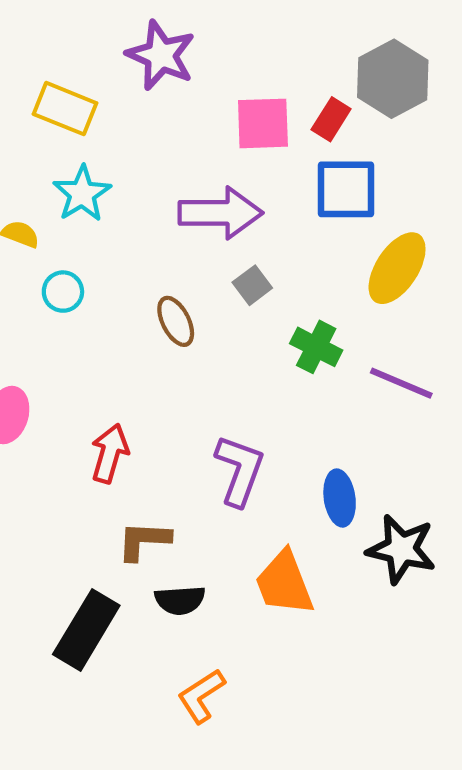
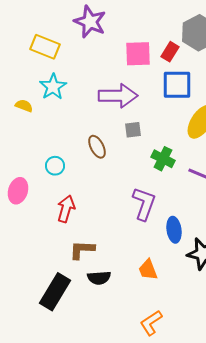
gray square: (252, 285) -> (133, 130), turned 30
cyan circle: (63, 292) -> (55, 166), moved
purple L-shape: (240, 470) -> (144, 204), moved
orange trapezoid: (284, 583) -> (148, 270), size x0.7
orange L-shape: (201, 696) -> (151, 323), moved

